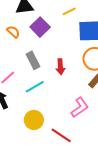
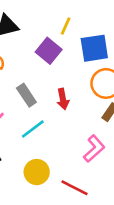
yellow line: (69, 11) -> (66, 26), turned -32
purple square: (40, 27) -> (49, 51), moved

